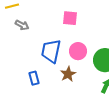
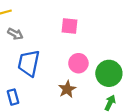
blue trapezoid: (51, 51) -> (29, 63), moved
blue rectangle: (34, 78) -> (13, 97), moved

